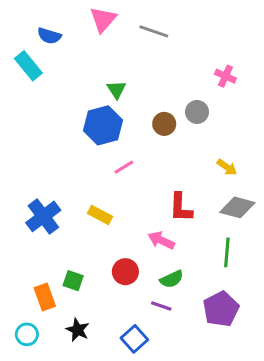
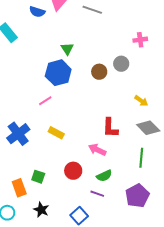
blue semicircle: (49, 36) -> (37, 12), moved
pink cross: (225, 76) -> (140, 40), turned -32
pink line: (124, 167) -> (45, 101), moved
gray diamond: (237, 207) -> (148, 128), turned 30

